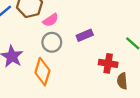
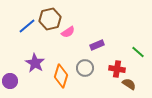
gray circle: (52, 42) -> (85, 68), moved
brown semicircle: (122, 81) -> (129, 84), turned 128

